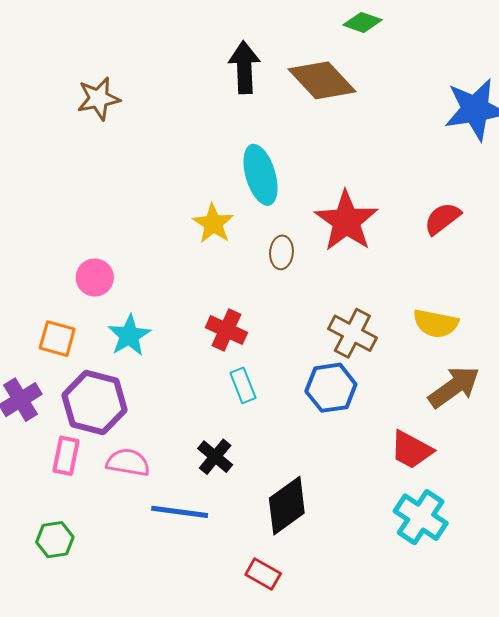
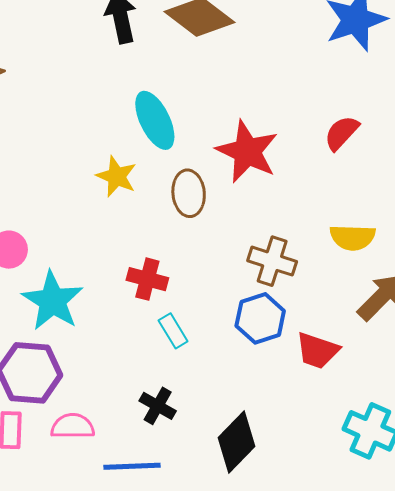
brown ellipse: (281, 252) -> (189, 193), size x1.4
cyan star: (129, 335) -> (53, 301), size x1.4
red trapezoid: (411, 450) -> (317, 351), moved

